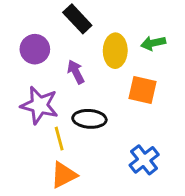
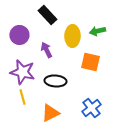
yellow line: (59, 139) -> (22, 97), moved
orange triangle: (64, 175) -> (50, 113), moved

